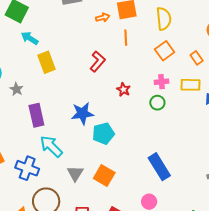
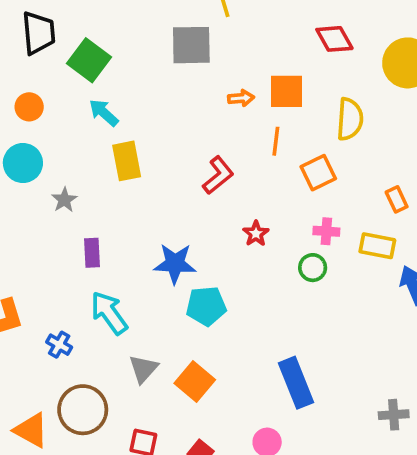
orange square: (165, 51) -> (318, 173), moved
purple rectangle: (36, 115) -> (92, 253), size x0.7
blue cross: (27, 168) -> (59, 345), size x0.6

